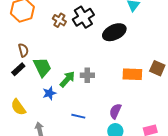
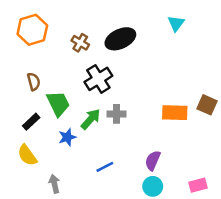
black cross: (83, 17) -> (98, 79), moved
black ellipse: (114, 32) -> (120, 39), moved
black rectangle: (18, 69) -> (31, 122), moved
blue line: (78, 116) -> (105, 167), turned -40

